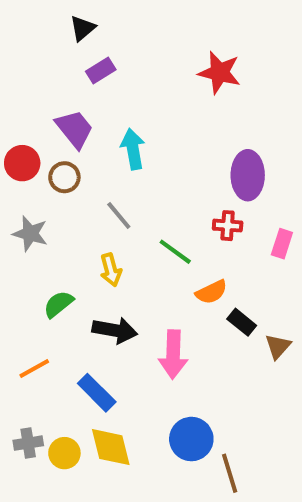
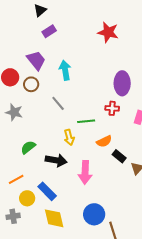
green line: (175, 252) -> (86, 121), turned -42
yellow arrow: (111, 270) -> (69, 137), moved
yellow circle: (64, 453) -> (27, 198), moved

